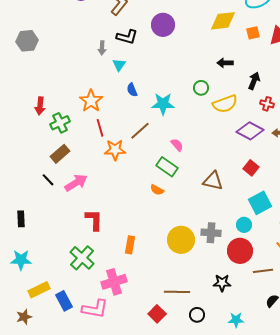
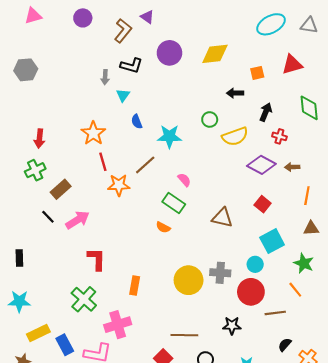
yellow diamond: (223, 21) -> (215, 54), moved
orange square: (253, 33) -> (257, 73), moved
green cross: (60, 123) -> (35, 170), moved

